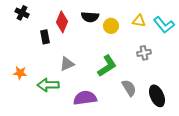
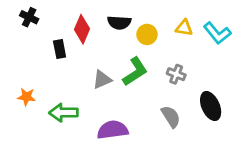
gray cross: (144, 53) -> (176, 74), moved, turned 32
gray triangle: (67, 64) -> (102, 80), moved
green L-shape: (107, 66) -> (135, 72), moved
black ellipse: (157, 96) -> (211, 106), moved

